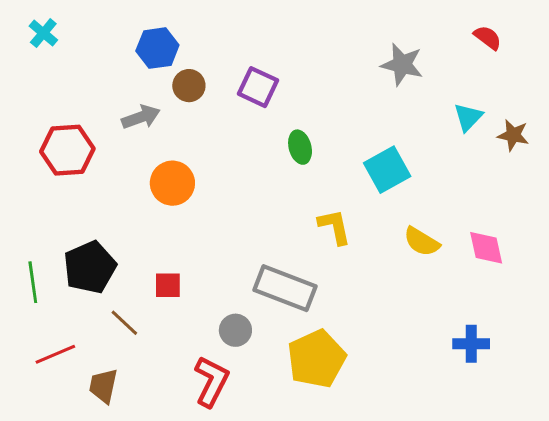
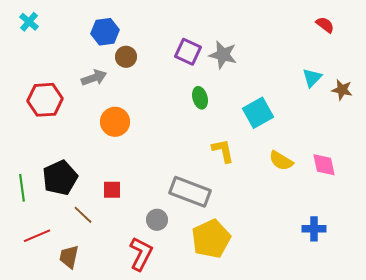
gray star: (402, 65) -> (223, 55), moved
purple square: (258, 87) -> (188, 52), moved

